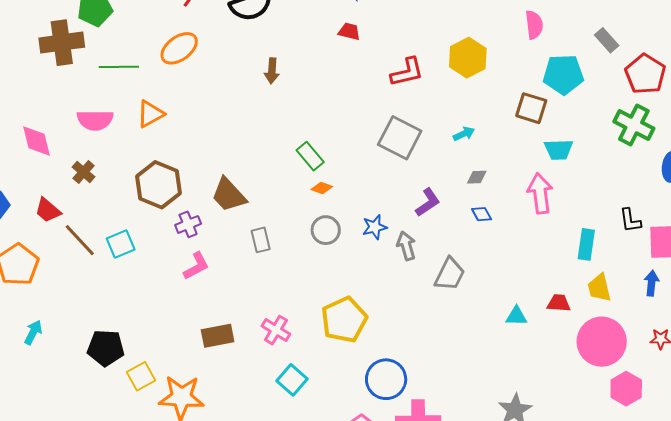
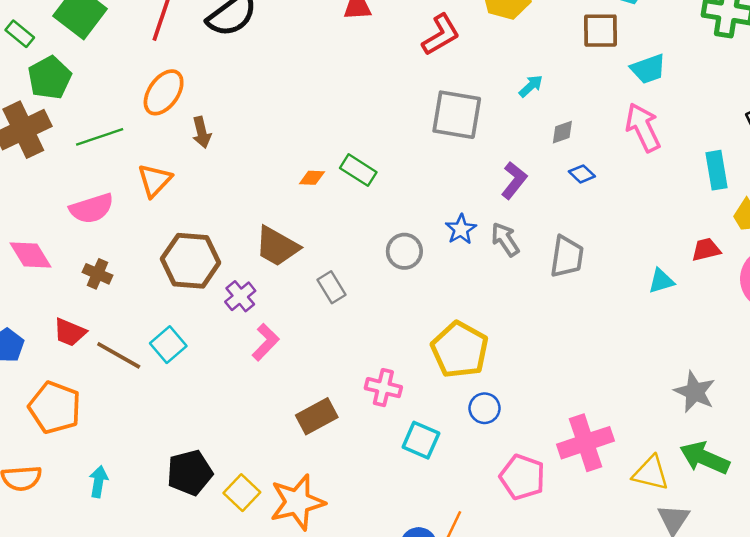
brown arrow: (272, 71) -> (202, 132), moved
orange diamond: (322, 188) -> (312, 178), moved
blue circle: (386, 379) -> (485, 408), moved, size x0.6

